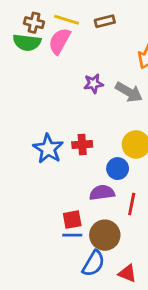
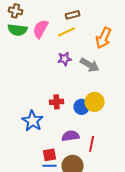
yellow line: (67, 20) -> (67, 32), moved, turned -42
brown cross: (34, 23) -> (16, 11), moved
blue star: (48, 149) -> (33, 121), moved
blue circle: (118, 169) -> (82, 107), moved

